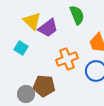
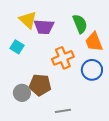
green semicircle: (77, 15) -> (80, 24), moved
purple trapezoid: (48, 28) -> (44, 27), turned 40

